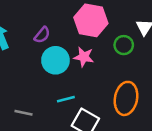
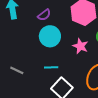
pink star: (84, 57) -> (80, 46), moved

